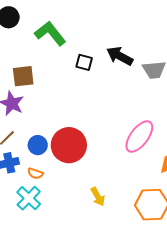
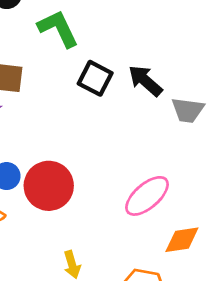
black square: (84, 62) -> (95, 78), size x1.4

